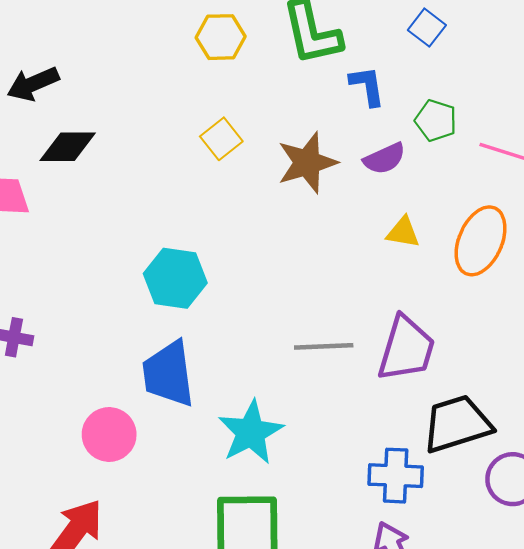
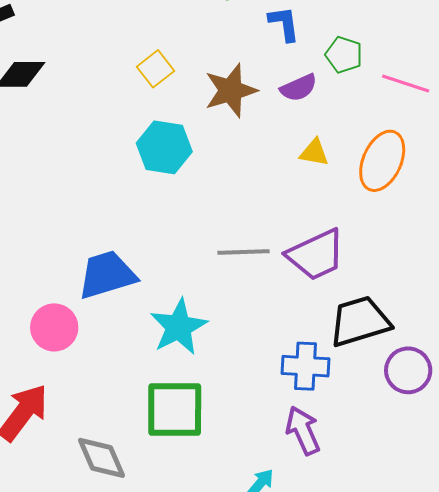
cyan hexagon: (175, 278) -> (164, 147), moved
purple trapezoid: (406, 349) -> (316, 255), turned 48
blue trapezoid: (168, 374) -> (107, 275), turned 80

